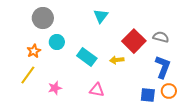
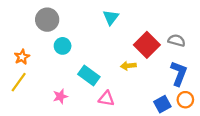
orange star: (34, 51) -> (22, 57), moved
cyan rectangle: (87, 57) -> (89, 76), moved
yellow line: (28, 75) -> (19, 82), moved
blue square: (148, 95) -> (162, 104), turned -35

